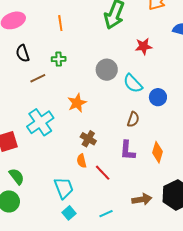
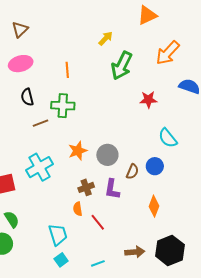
green cross: (59, 59) -> (63, 106), size x1.6
gray circle: (107, 70) -> (107, 155), moved
cyan semicircle: (133, 83) -> (168, 138), moved
blue circle: (158, 97) -> (155, 166), moved
brown cross: (88, 139) -> (86, 187), turned 35
purple L-shape: (127, 150) -> (112, 189), moved

